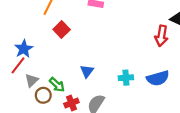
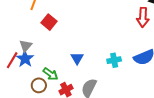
blue star: (24, 49) -> (25, 59), moved
gray triangle: (32, 80) -> (26, 46), moved

